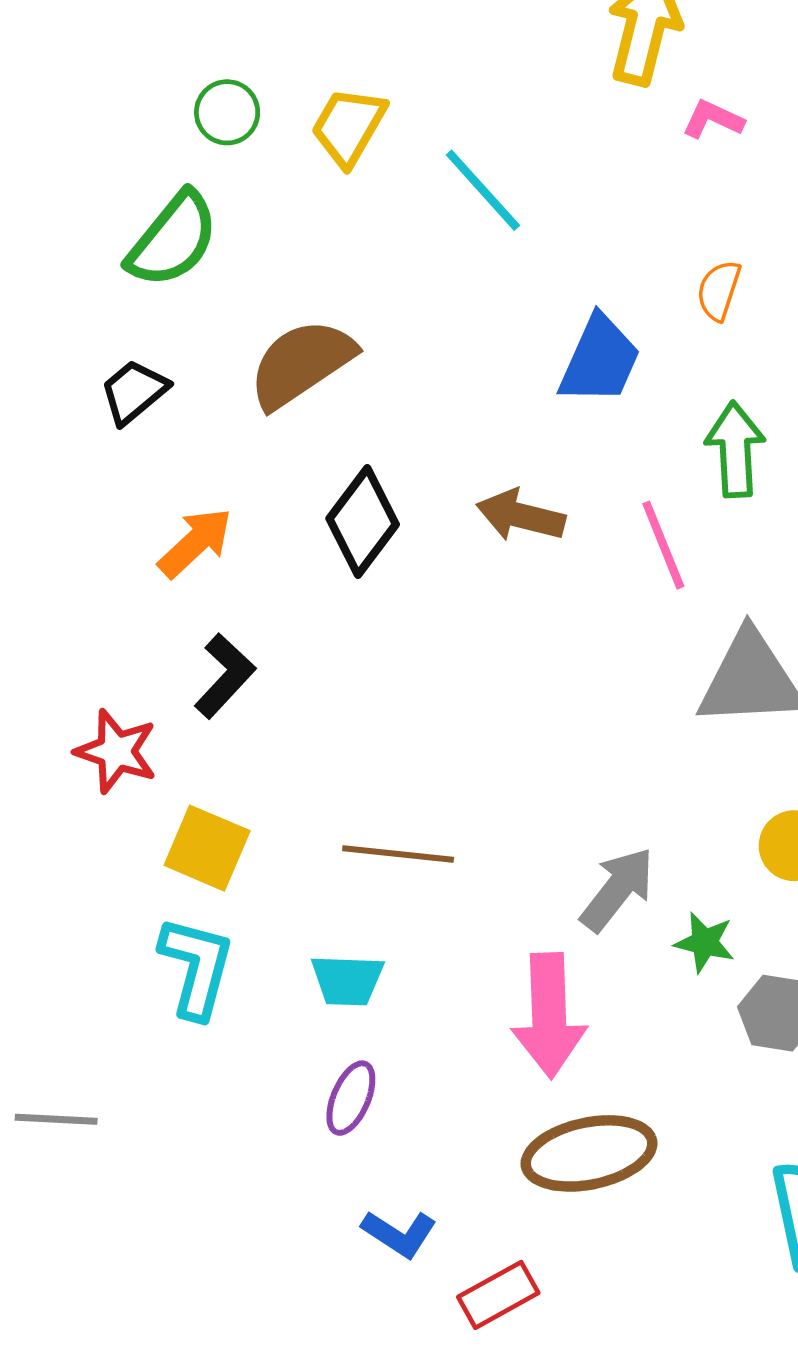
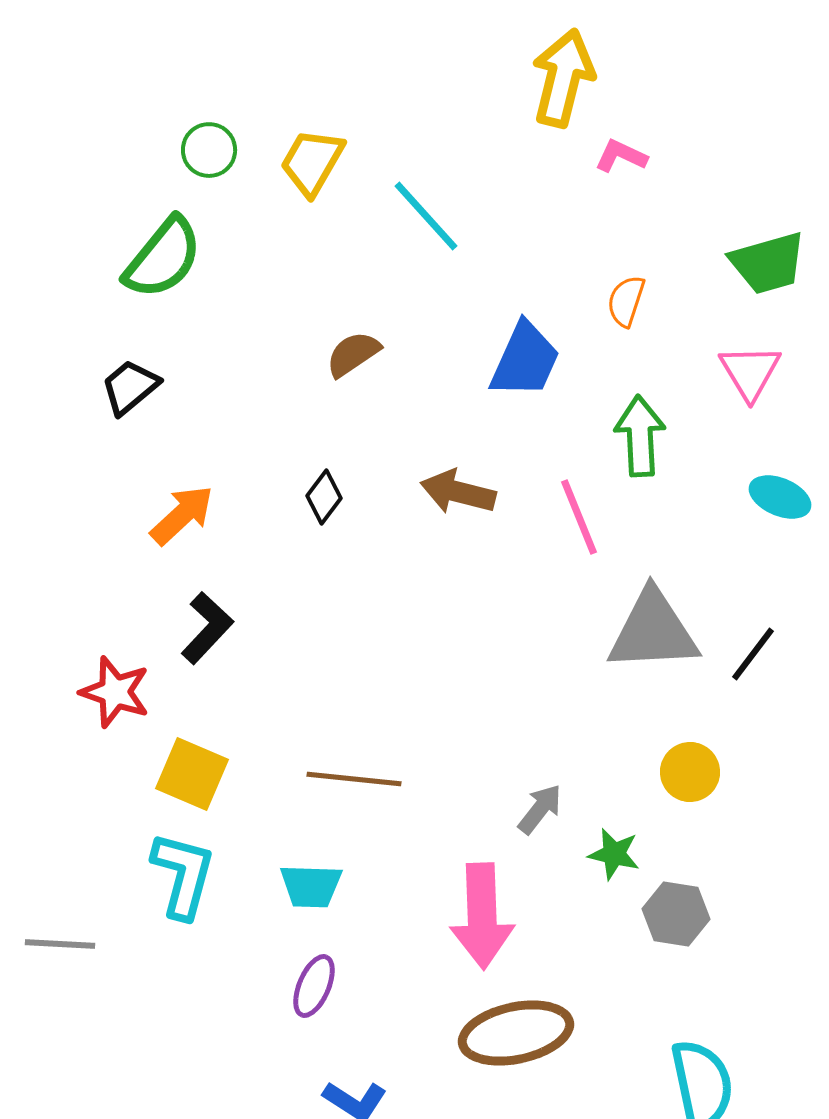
brown semicircle: (301, 363) -> (353, 354), moved, size x0.6
black diamond: (363, 521) -> (324, 497), size x0.6
gray arrow: (617, 889) -> (540, 809), size x0.7
gray line: (56, 1119) -> (60, 944), moved

